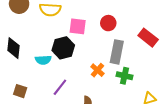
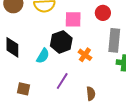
cyan semicircle: (43, 60) -> (43, 56), turned -49
orange cross: (97, 70) -> (85, 55), moved

